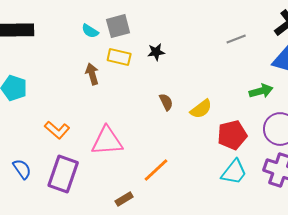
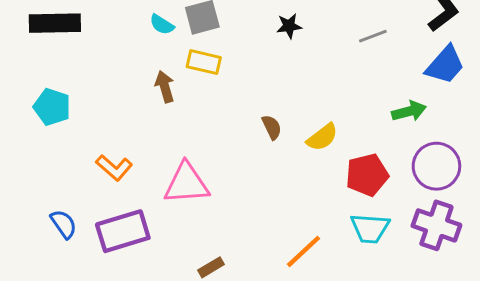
black star: (156, 52) -> (289, 26), moved
orange line: (156, 170) -> (303, 251), moved
cyan trapezoid: (234, 172) -> (370, 228), turned 56
purple rectangle: (63, 174) -> (123, 231), turned 54

